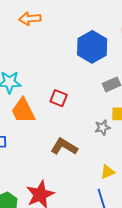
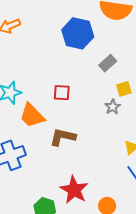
brown L-shape: (64, 147) -> (63, 137), moved

